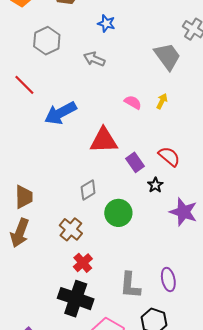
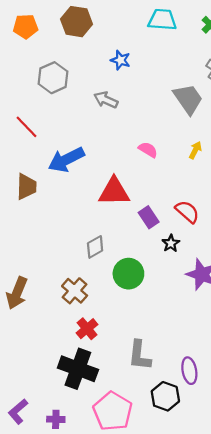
yellow arrow: (162, 101) -> (195, 150), moved
brown trapezoid: (24, 197) -> (26, 187), moved
purple ellipse: (168, 279) -> (189, 371), moved

